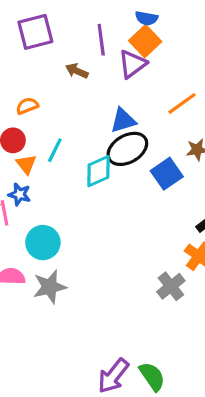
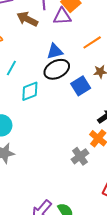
purple triangle: (132, 64) -> (62, 16), turned 30
brown arrow: (77, 71) -> (27, 19), size x1.5
cyan diamond: (98, 171) -> (30, 91), moved

